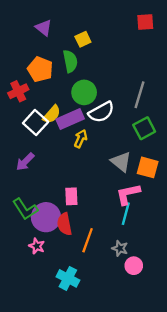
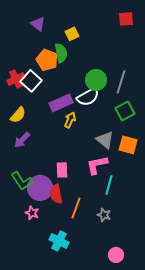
orange pentagon: (40, 69) -> (47, 60), moved
green circle: (84, 92) -> (96, 80), moved
yellow semicircle: (52, 114) -> (18, 115), moved
white square: (36, 122) -> (31, 81), moved
pink L-shape: (128, 194) -> (97, 165), moved
pink circle: (134, 266) -> (116, 255), moved

